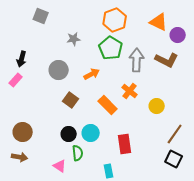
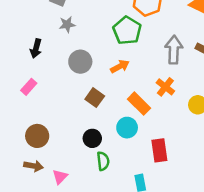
gray star: (74, 39) -> (67, 24), moved
green pentagon: (111, 48) -> (127, 30), moved
pink rectangle: (16, 80) -> (29, 87), moved
cyan circle: (91, 133) -> (127, 128), moved
pink triangle: (60, 166) -> (60, 177), moved, turned 40

